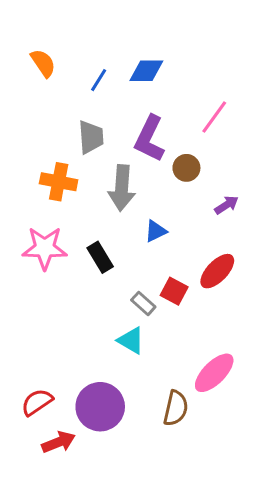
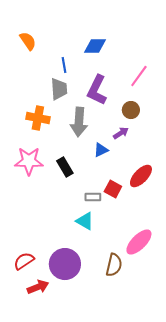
blue line: (99, 80) -> (64, 65), moved, turned -42
brown circle: (186, 168) -> (131, 110), moved
purple arrow: (227, 205) -> (121, 133), moved
gray rectangle: (143, 303) -> (93, 197), turned -42

